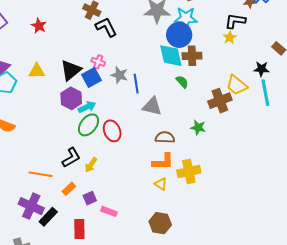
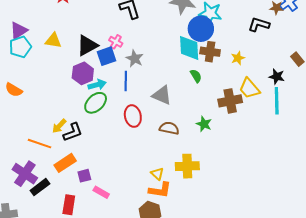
yellow star: (230, 38) -> (238, 58), moved
blue line: (136, 84) -> (126, 81), moved
red ellipse: (112, 131) -> (133, 116), moved
orange L-shape: (163, 162) -> (160, 190), moved
yellow arrow: (91, 165) -> (59, 126), moved
orange rectangle: (69, 189) -> (65, 163), size x1.5

